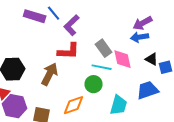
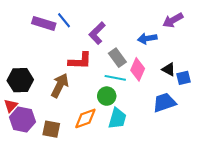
purple arrow: (143, 23) -> (173, 20), moved
purple L-shape: (72, 25) -> (97, 33), moved
blue arrow: (140, 37) -> (147, 38), moved
pink diamond: (123, 59) -> (138, 69), turned 35
cyan trapezoid: (119, 105) -> (117, 118), moved

